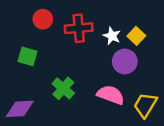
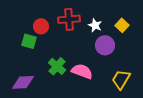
red circle: (43, 19) -> (41, 26), moved
yellow square: (136, 36) -> (122, 25), moved
pink semicircle: (111, 95) -> (82, 71), moved

